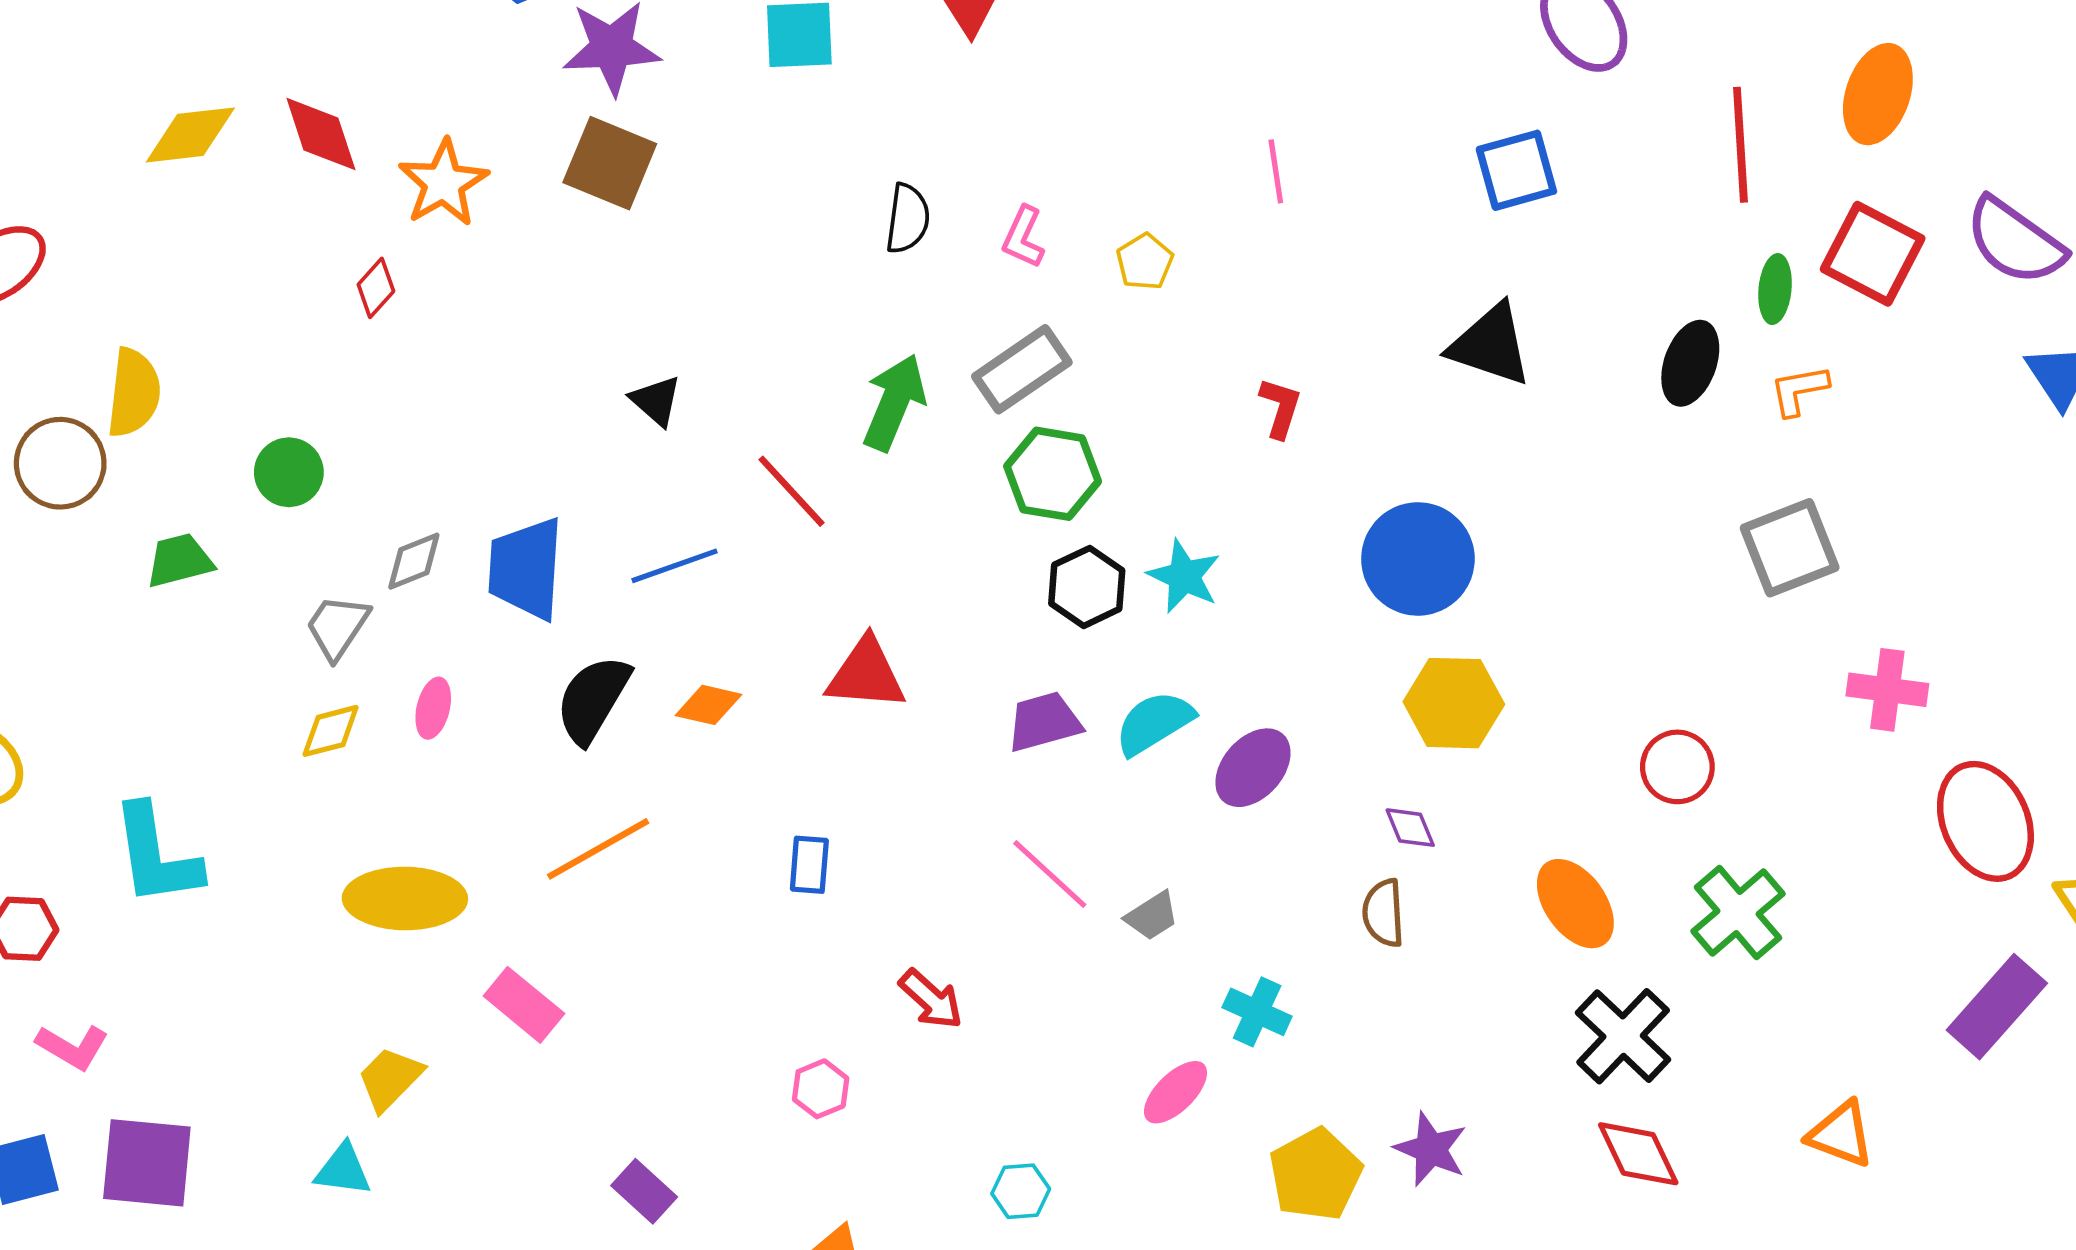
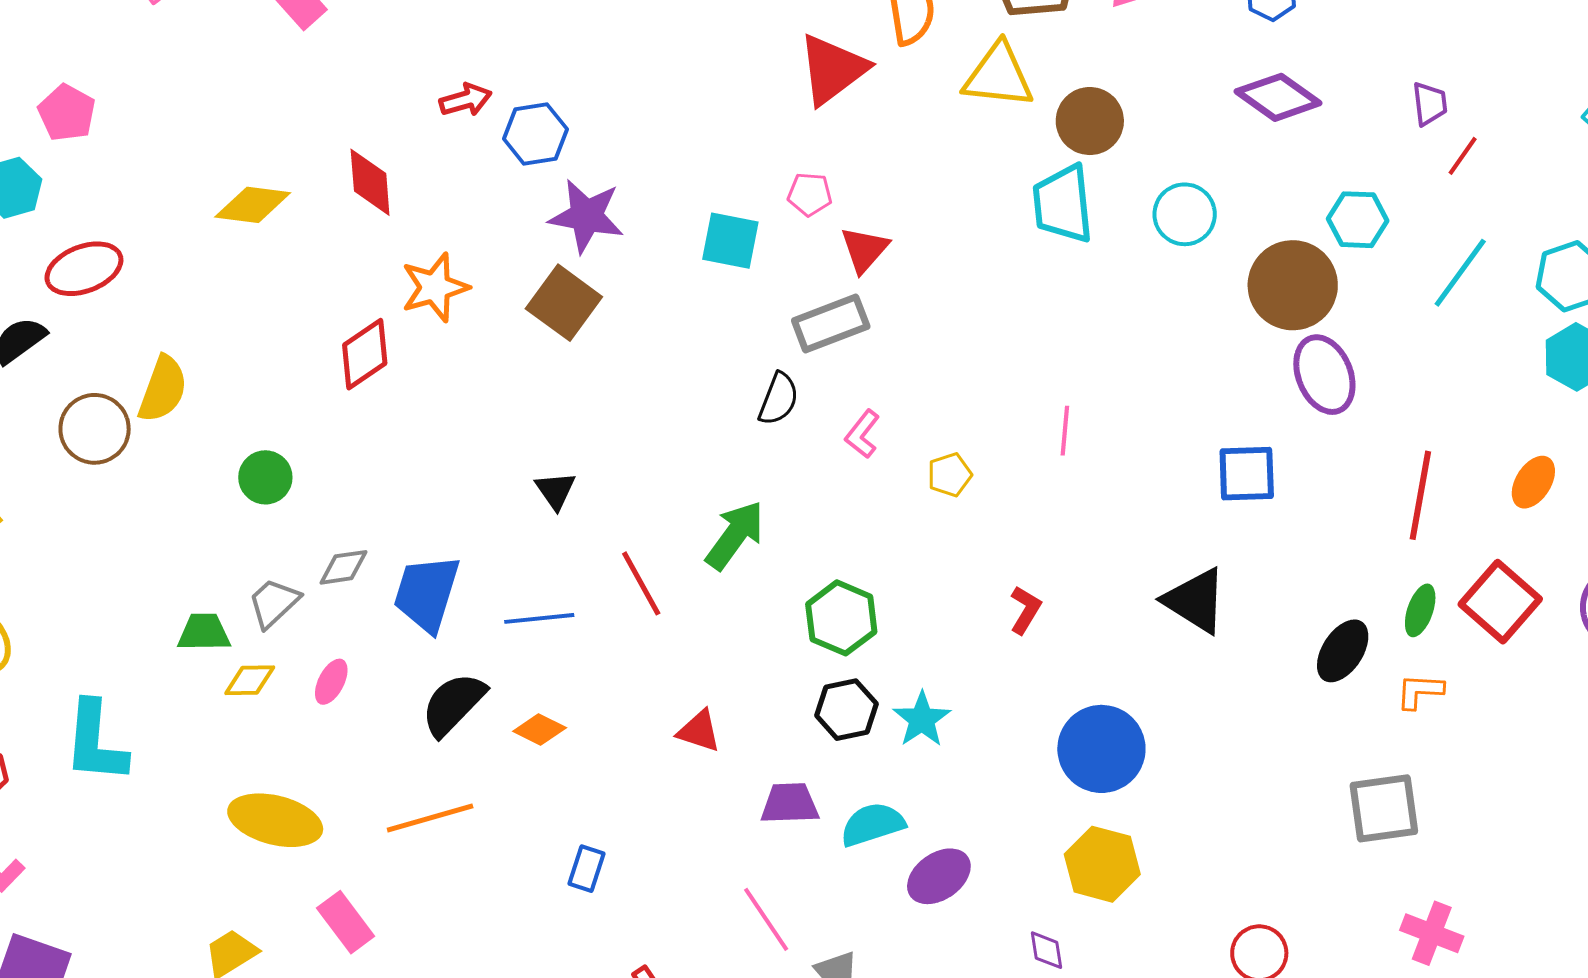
orange ellipse: (1878, 94) -> (1533, 482), size x0.7
red diamond: (321, 134) -> (370, 182), moved
red diamond: (376, 288) -> (365, 354), size x1.6
gray rectangle: (1022, 369) -> (831, 324), moved
green trapezoid: (180, 560) -> (204, 632), moved
red triangle: (866, 674) -> (699, 731), moved, size x0.7

